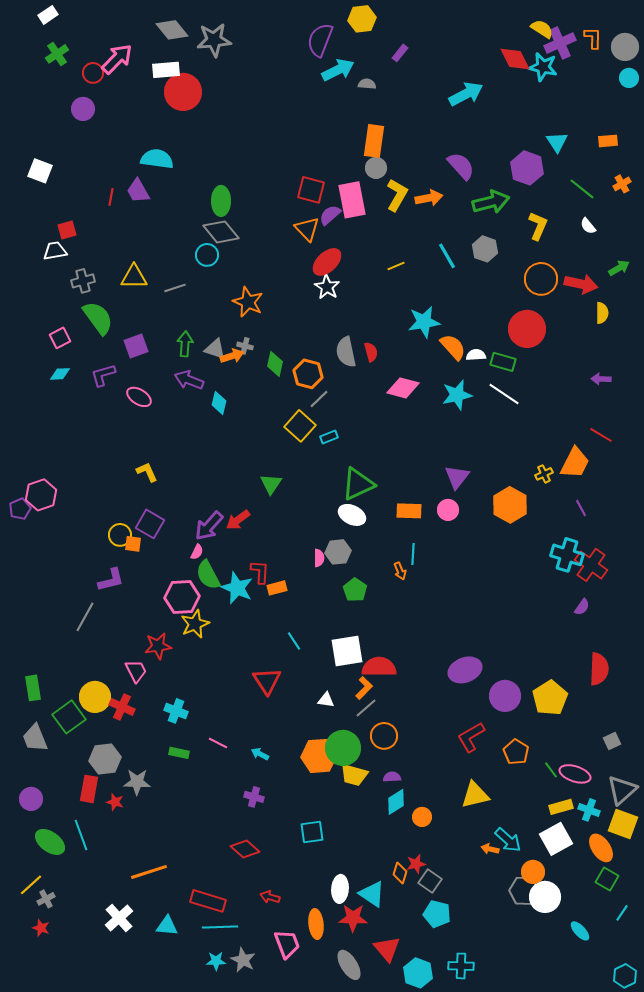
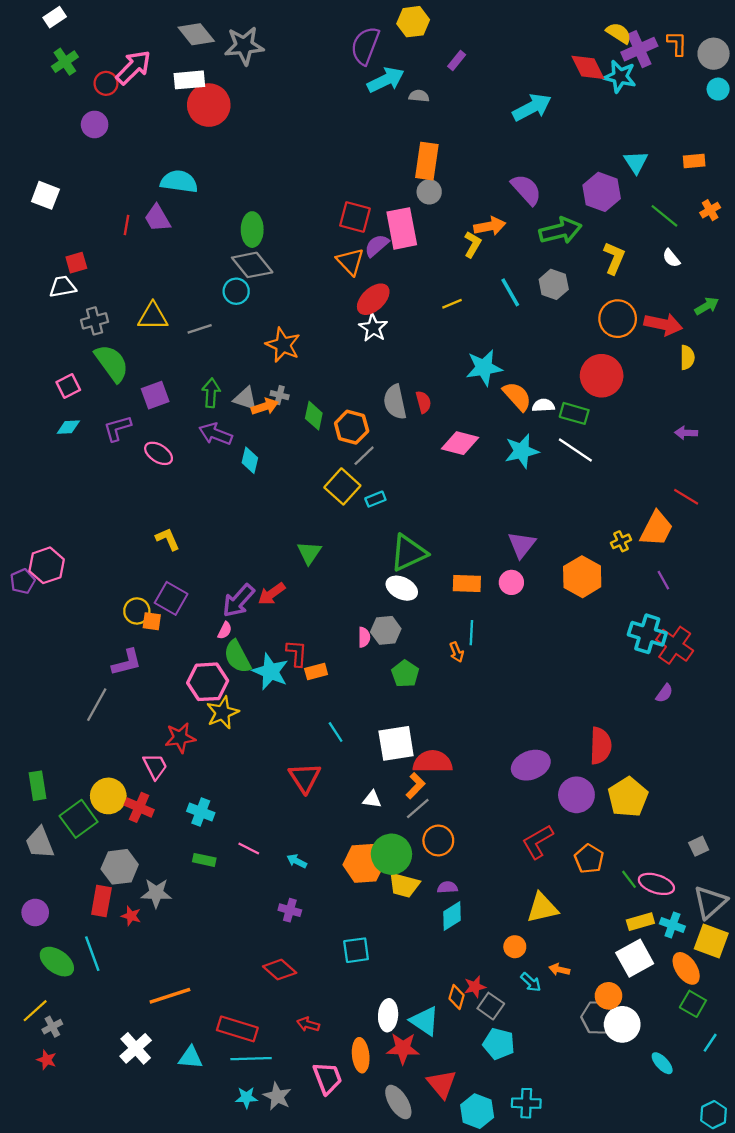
yellow L-shape: (397, 195) -> (473, 244), moved, size x0.7
red semicircle: (599, 669) -> (600, 746), moved
orange circle: (422, 817) -> (515, 947), moved
cyan arrow: (508, 840) -> (531, 982), moved, size x0.7

